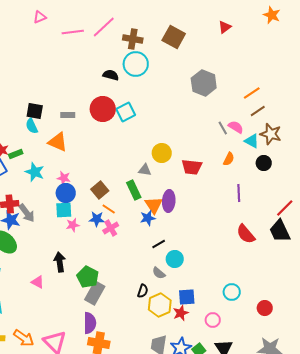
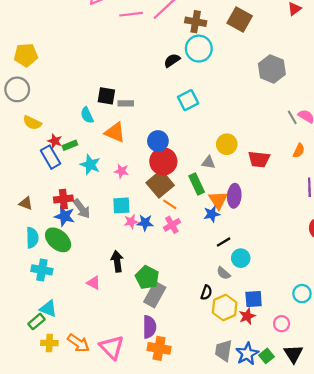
black semicircle: (111, 75) -> (172, 60), turned -49
red circle: (103, 109) -> (163, 161), moved
black square: (35, 111) -> (106, 96), moved
brown square: (100, 190) -> (160, 184), size x1.4
blue circle: (66, 193) -> (158, 141), moved
blue star: (97, 219) -> (145, 223), moved

